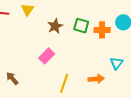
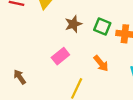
orange arrow: (96, 79) -> (101, 63), moved, turned 49

